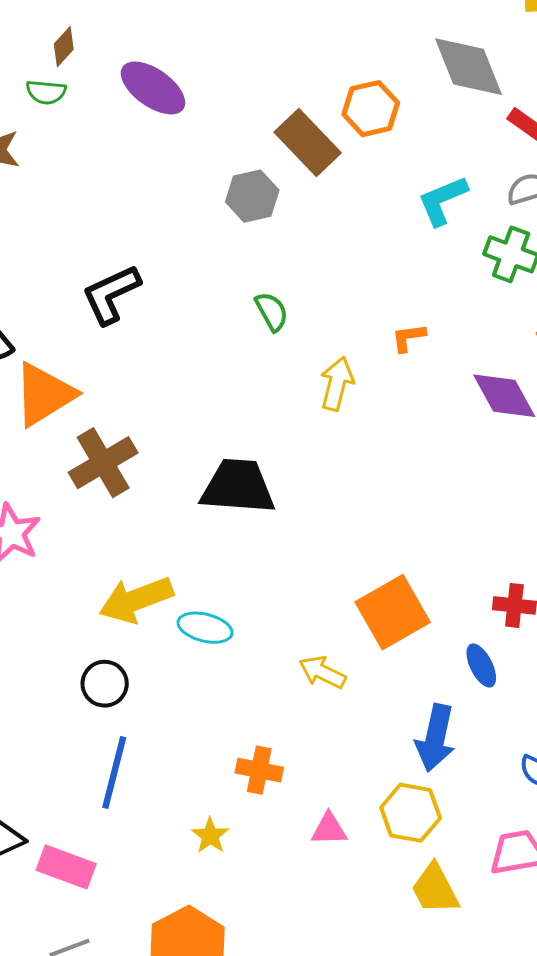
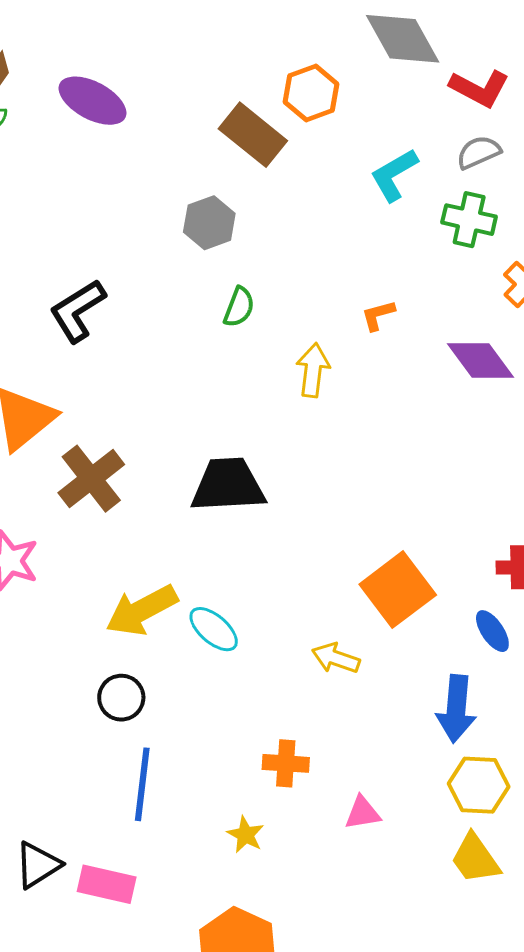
gray hexagon: (252, 196) -> (209, 223), moved
green semicircle: (272, 312) -> (239, 307), turned 57
cyan ellipse: (205, 628) -> (214, 629), turned 34
yellow hexagon: (411, 813) -> (479, 785), moved

